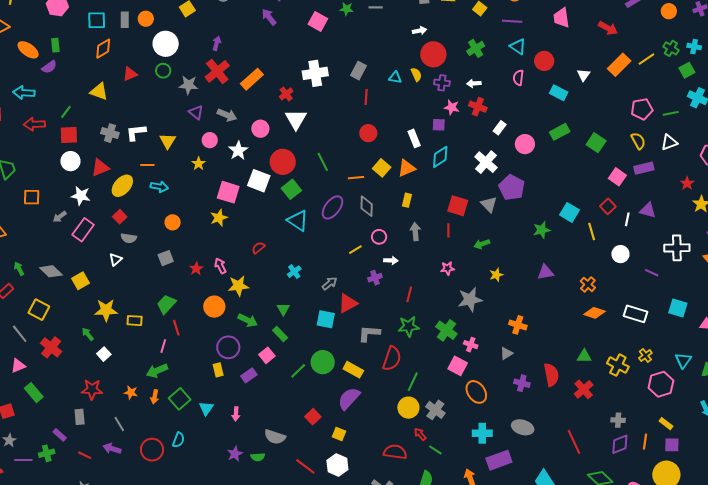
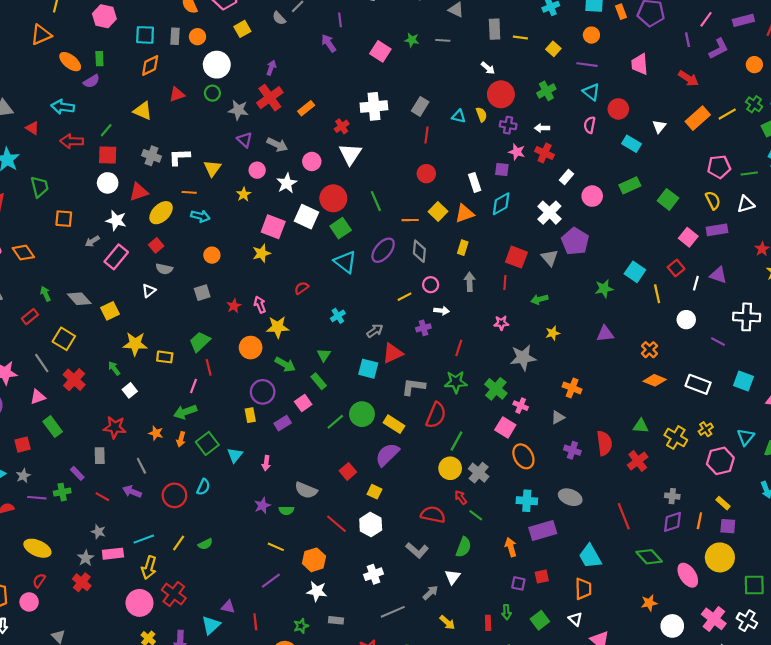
white arrow: (420, 31) -> (488, 68), turned 48
orange rectangle: (252, 79) -> (306, 108), size x0.7

